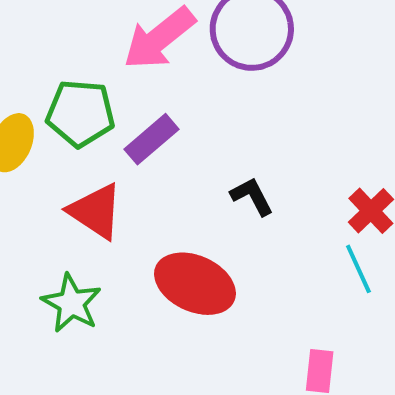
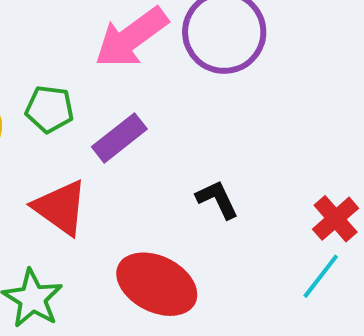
green pentagon: (80, 113) -> (49, 109), size x0.7
cyan line: (358, 269) -> (321, 276), turned 60

